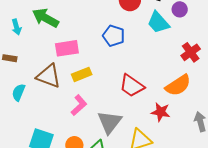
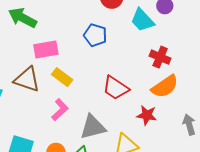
red cross: (191, 52) -> (160, 57), moved, turned -30
yellow rectangle: (82, 74) -> (62, 77), turned 60
gray triangle: (109, 122) -> (93, 127), turned 40

